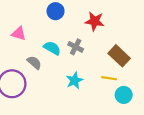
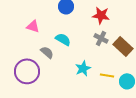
gray cross: (76, 47) -> (101, 38), moved
yellow line: (109, 78) -> (107, 75), moved

